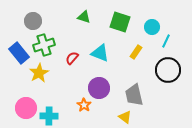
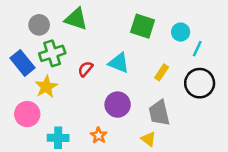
green triangle: (84, 17) -> (76, 19), moved, size x1.5
yellow rectangle: (136, 52) -> (162, 72), moved
orange star: (84, 105) -> (99, 135), moved
pink circle: (26, 108) -> (27, 114), moved

